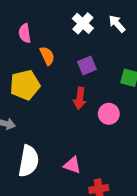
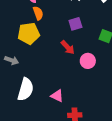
orange semicircle: (47, 56) -> (38, 13), moved
red arrow: (80, 98) -> (68, 47), turned -56

